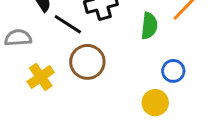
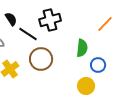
green semicircle: (149, 26) -> (82, 48), moved

